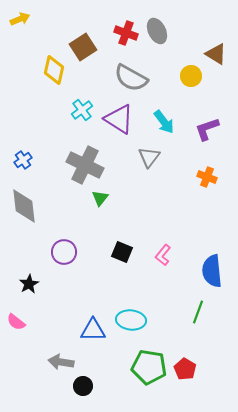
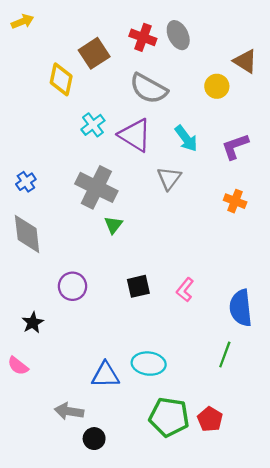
black square: (122, 252) -> (138, 286), turned -35

